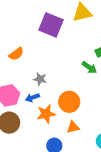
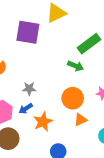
orange circle: (69, 102) -> (73, 98), moved
orange triangle: (73, 127) -> (81, 120), moved

